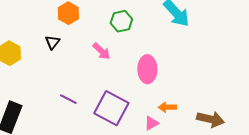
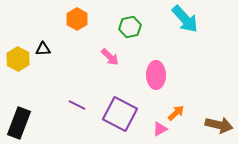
black triangle: (52, 42) -> (43, 49), moved, turned 49
orange arrow: (167, 107) -> (176, 113), turned 138

